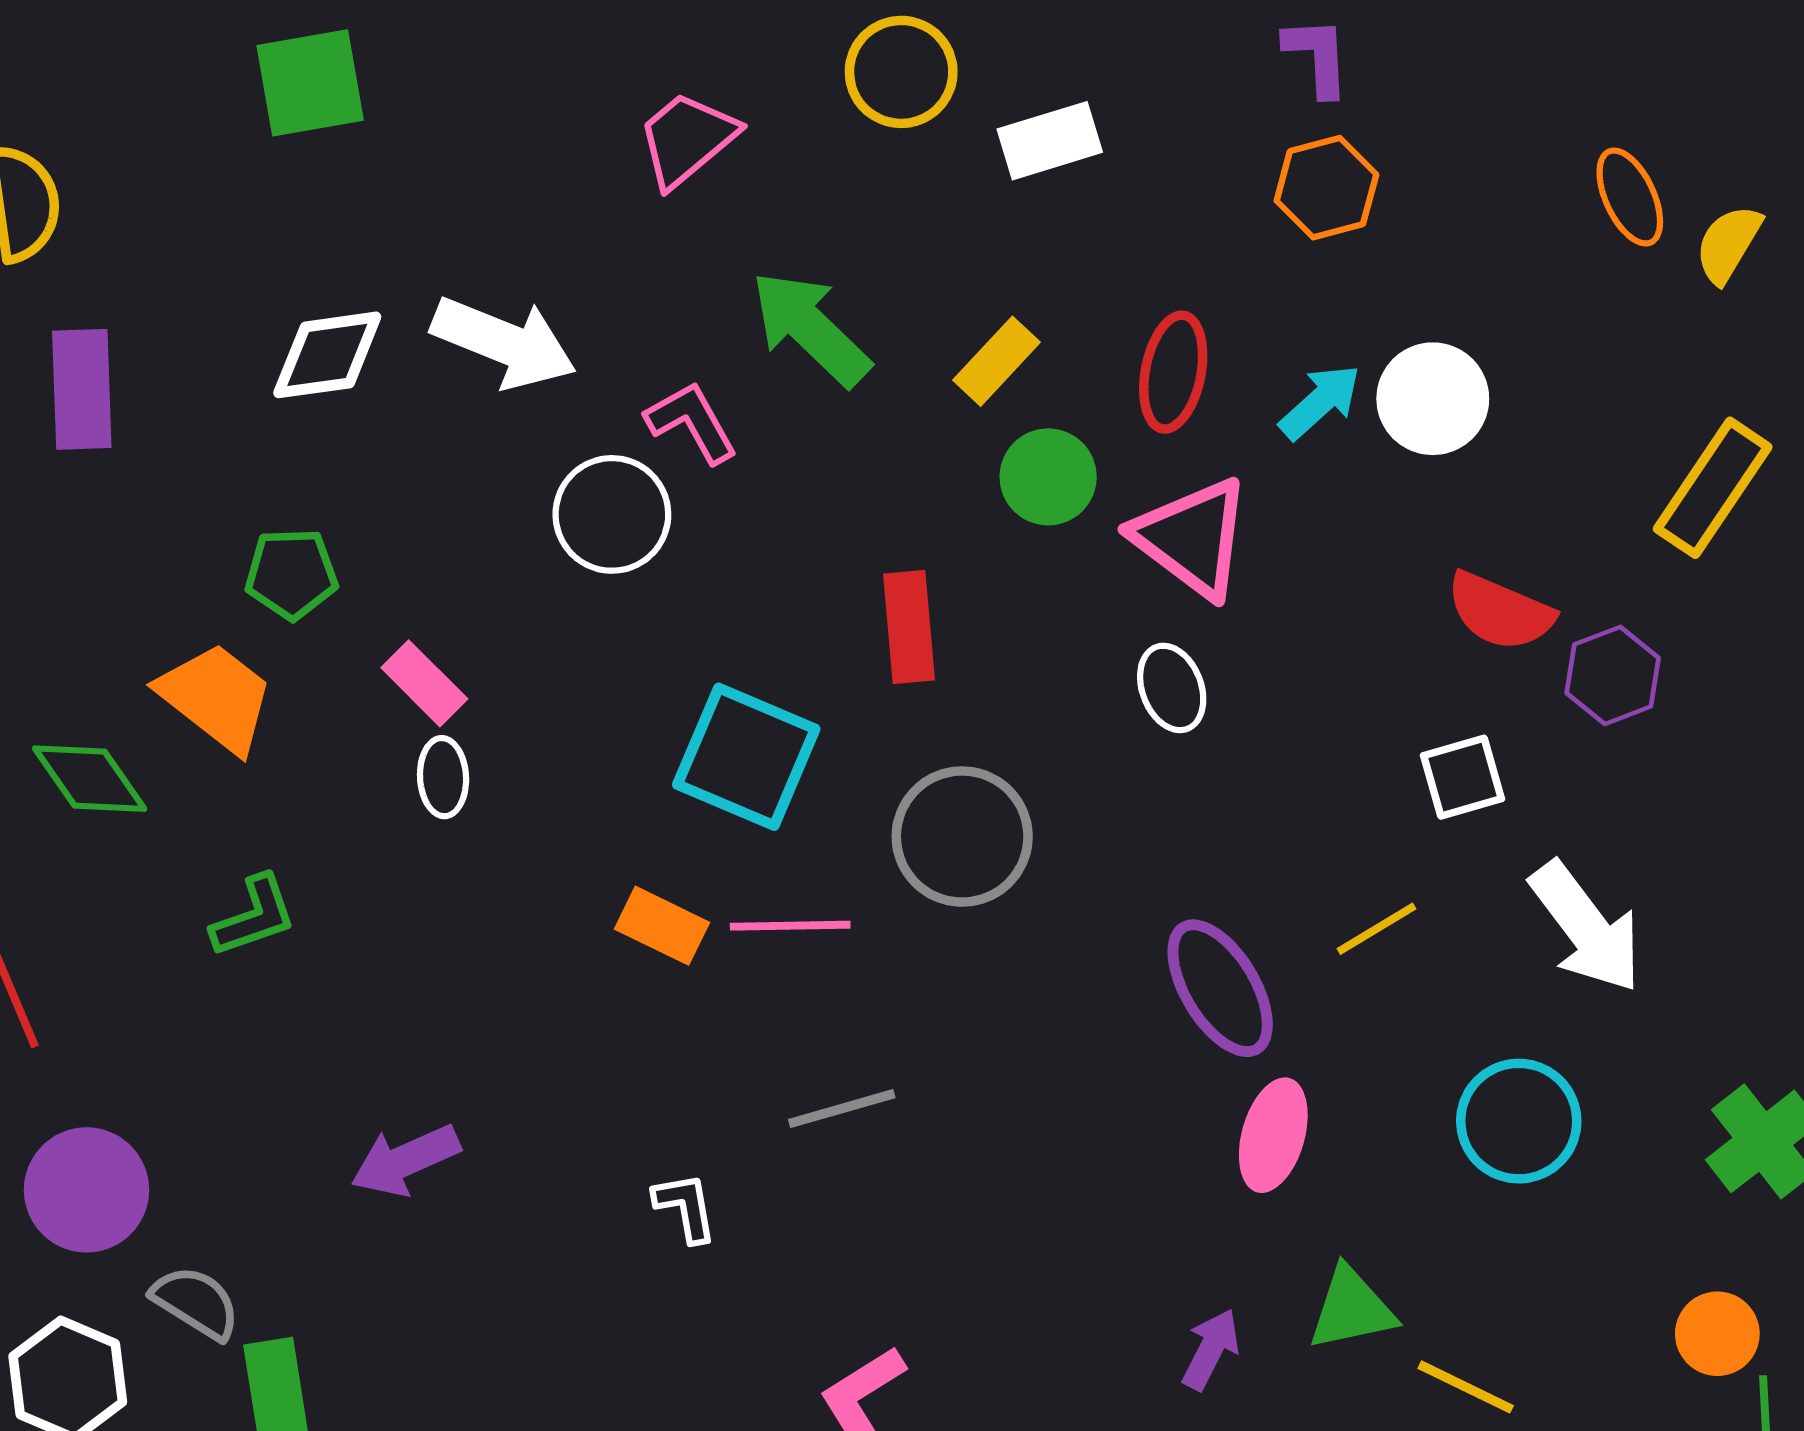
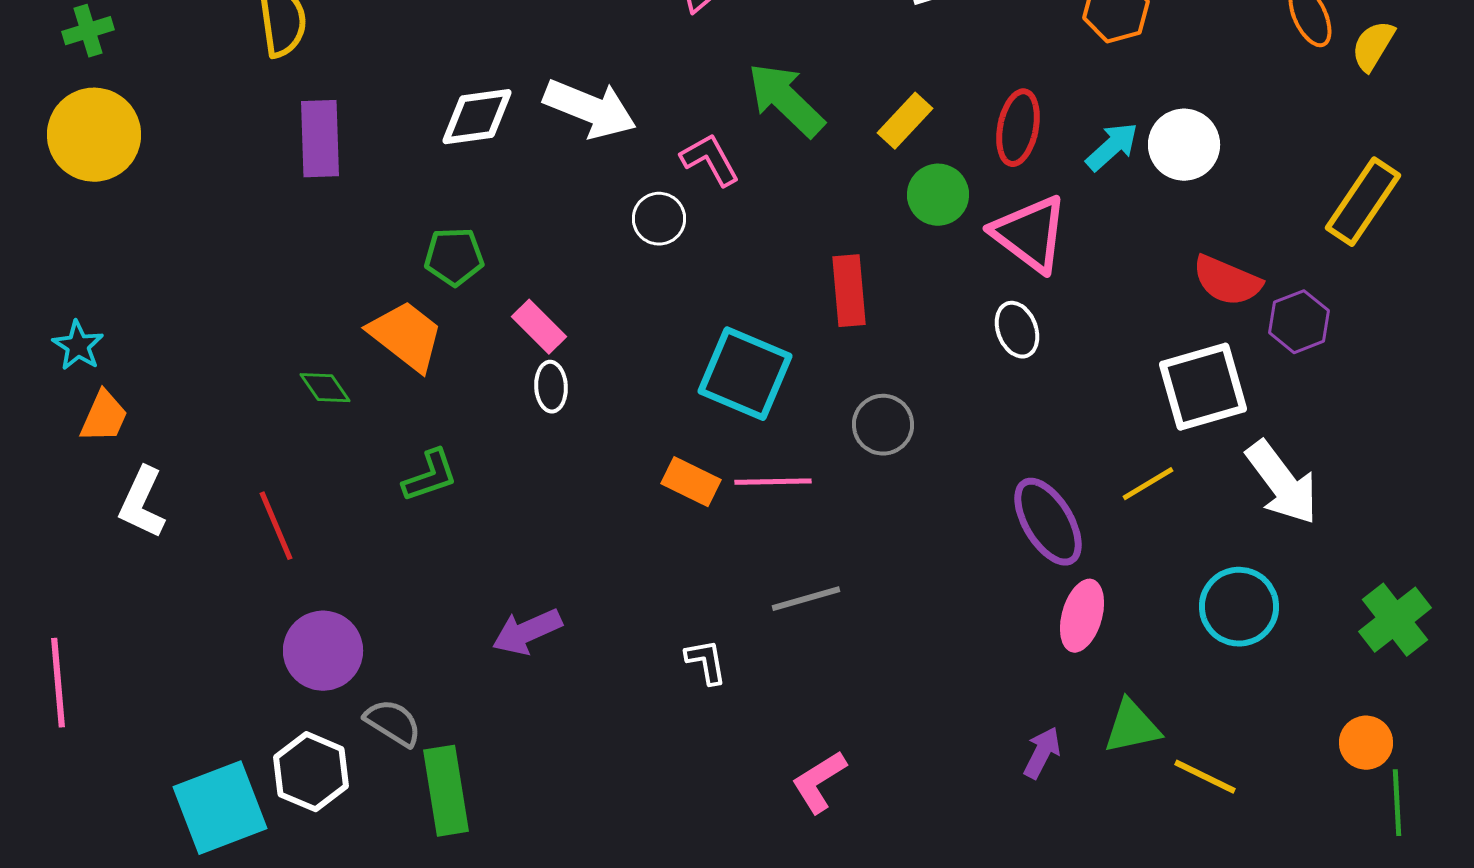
white circle: (612, 514) -> (659, 219), size x0.7
white square: (1462, 777) -> (1203, 387), size x1.6
green diamond: (90, 779) -> (325, 388), size x0.7
gray circle: (962, 837) -> (883, 425), size x0.7

